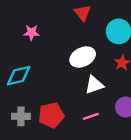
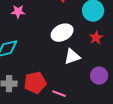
pink line: (91, 116) -> (59, 94), moved, turned 40

